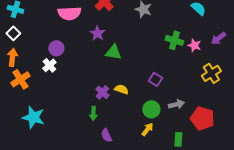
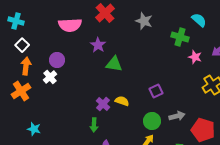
white square: (13, 33) -> (22, 45), moved
green cross: (174, 40) -> (180, 37), moved
orange arrow: (12, 57) -> (26, 66), moved
purple square: (155, 79) -> (156, 91), turned 32
cyan star: (33, 117) -> (34, 129), size x0.6

